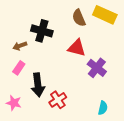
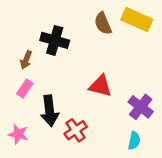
brown arrow: (20, 46) -> (26, 60), turned -48
red triangle: (77, 48) -> (100, 86), moved
purple cross: (97, 68) -> (141, 107), moved

